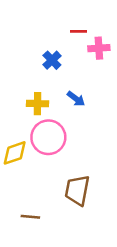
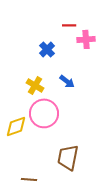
yellow cross: (38, 104) -> (35, 85), turned 30

